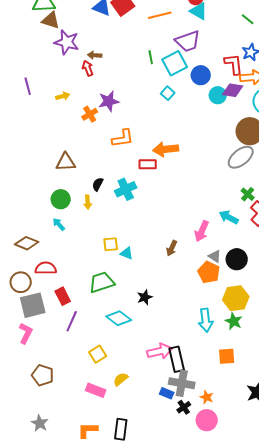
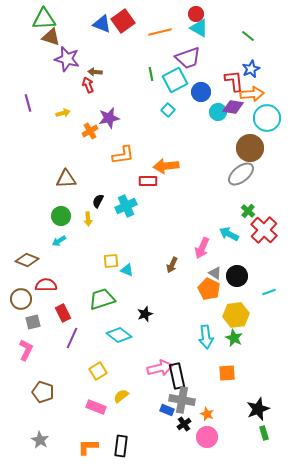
cyan arrow: (59, 224) -> (59, 241), turned -80
gray square: (33, 305) -> (33, 322), size x0.6

